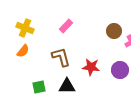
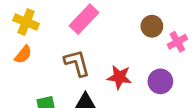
pink rectangle: (66, 26) -> (84, 19), size x1.5

